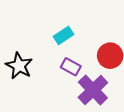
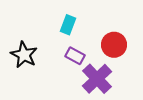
cyan rectangle: (64, 35) -> (68, 25), turned -36

